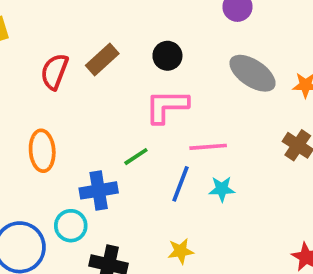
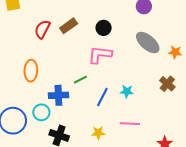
pink line: (208, 147) -> (130, 124), moved
cyan star: (222, 189) -> (127, 91), moved

